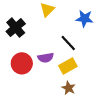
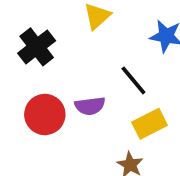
yellow rectangle: (68, 66) -> (150, 124), moved

